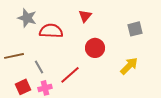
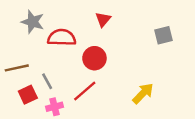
red circle: (95, 48) -> (94, 58), moved
yellow arrow: (129, 66) -> (143, 93), moved
red square: (23, 87) -> (28, 95), moved

